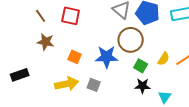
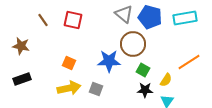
brown star: (46, 42) -> (21, 46), moved
orange square: (75, 57) -> (69, 63), moved
yellow semicircle: (164, 59) -> (166, 80), moved

